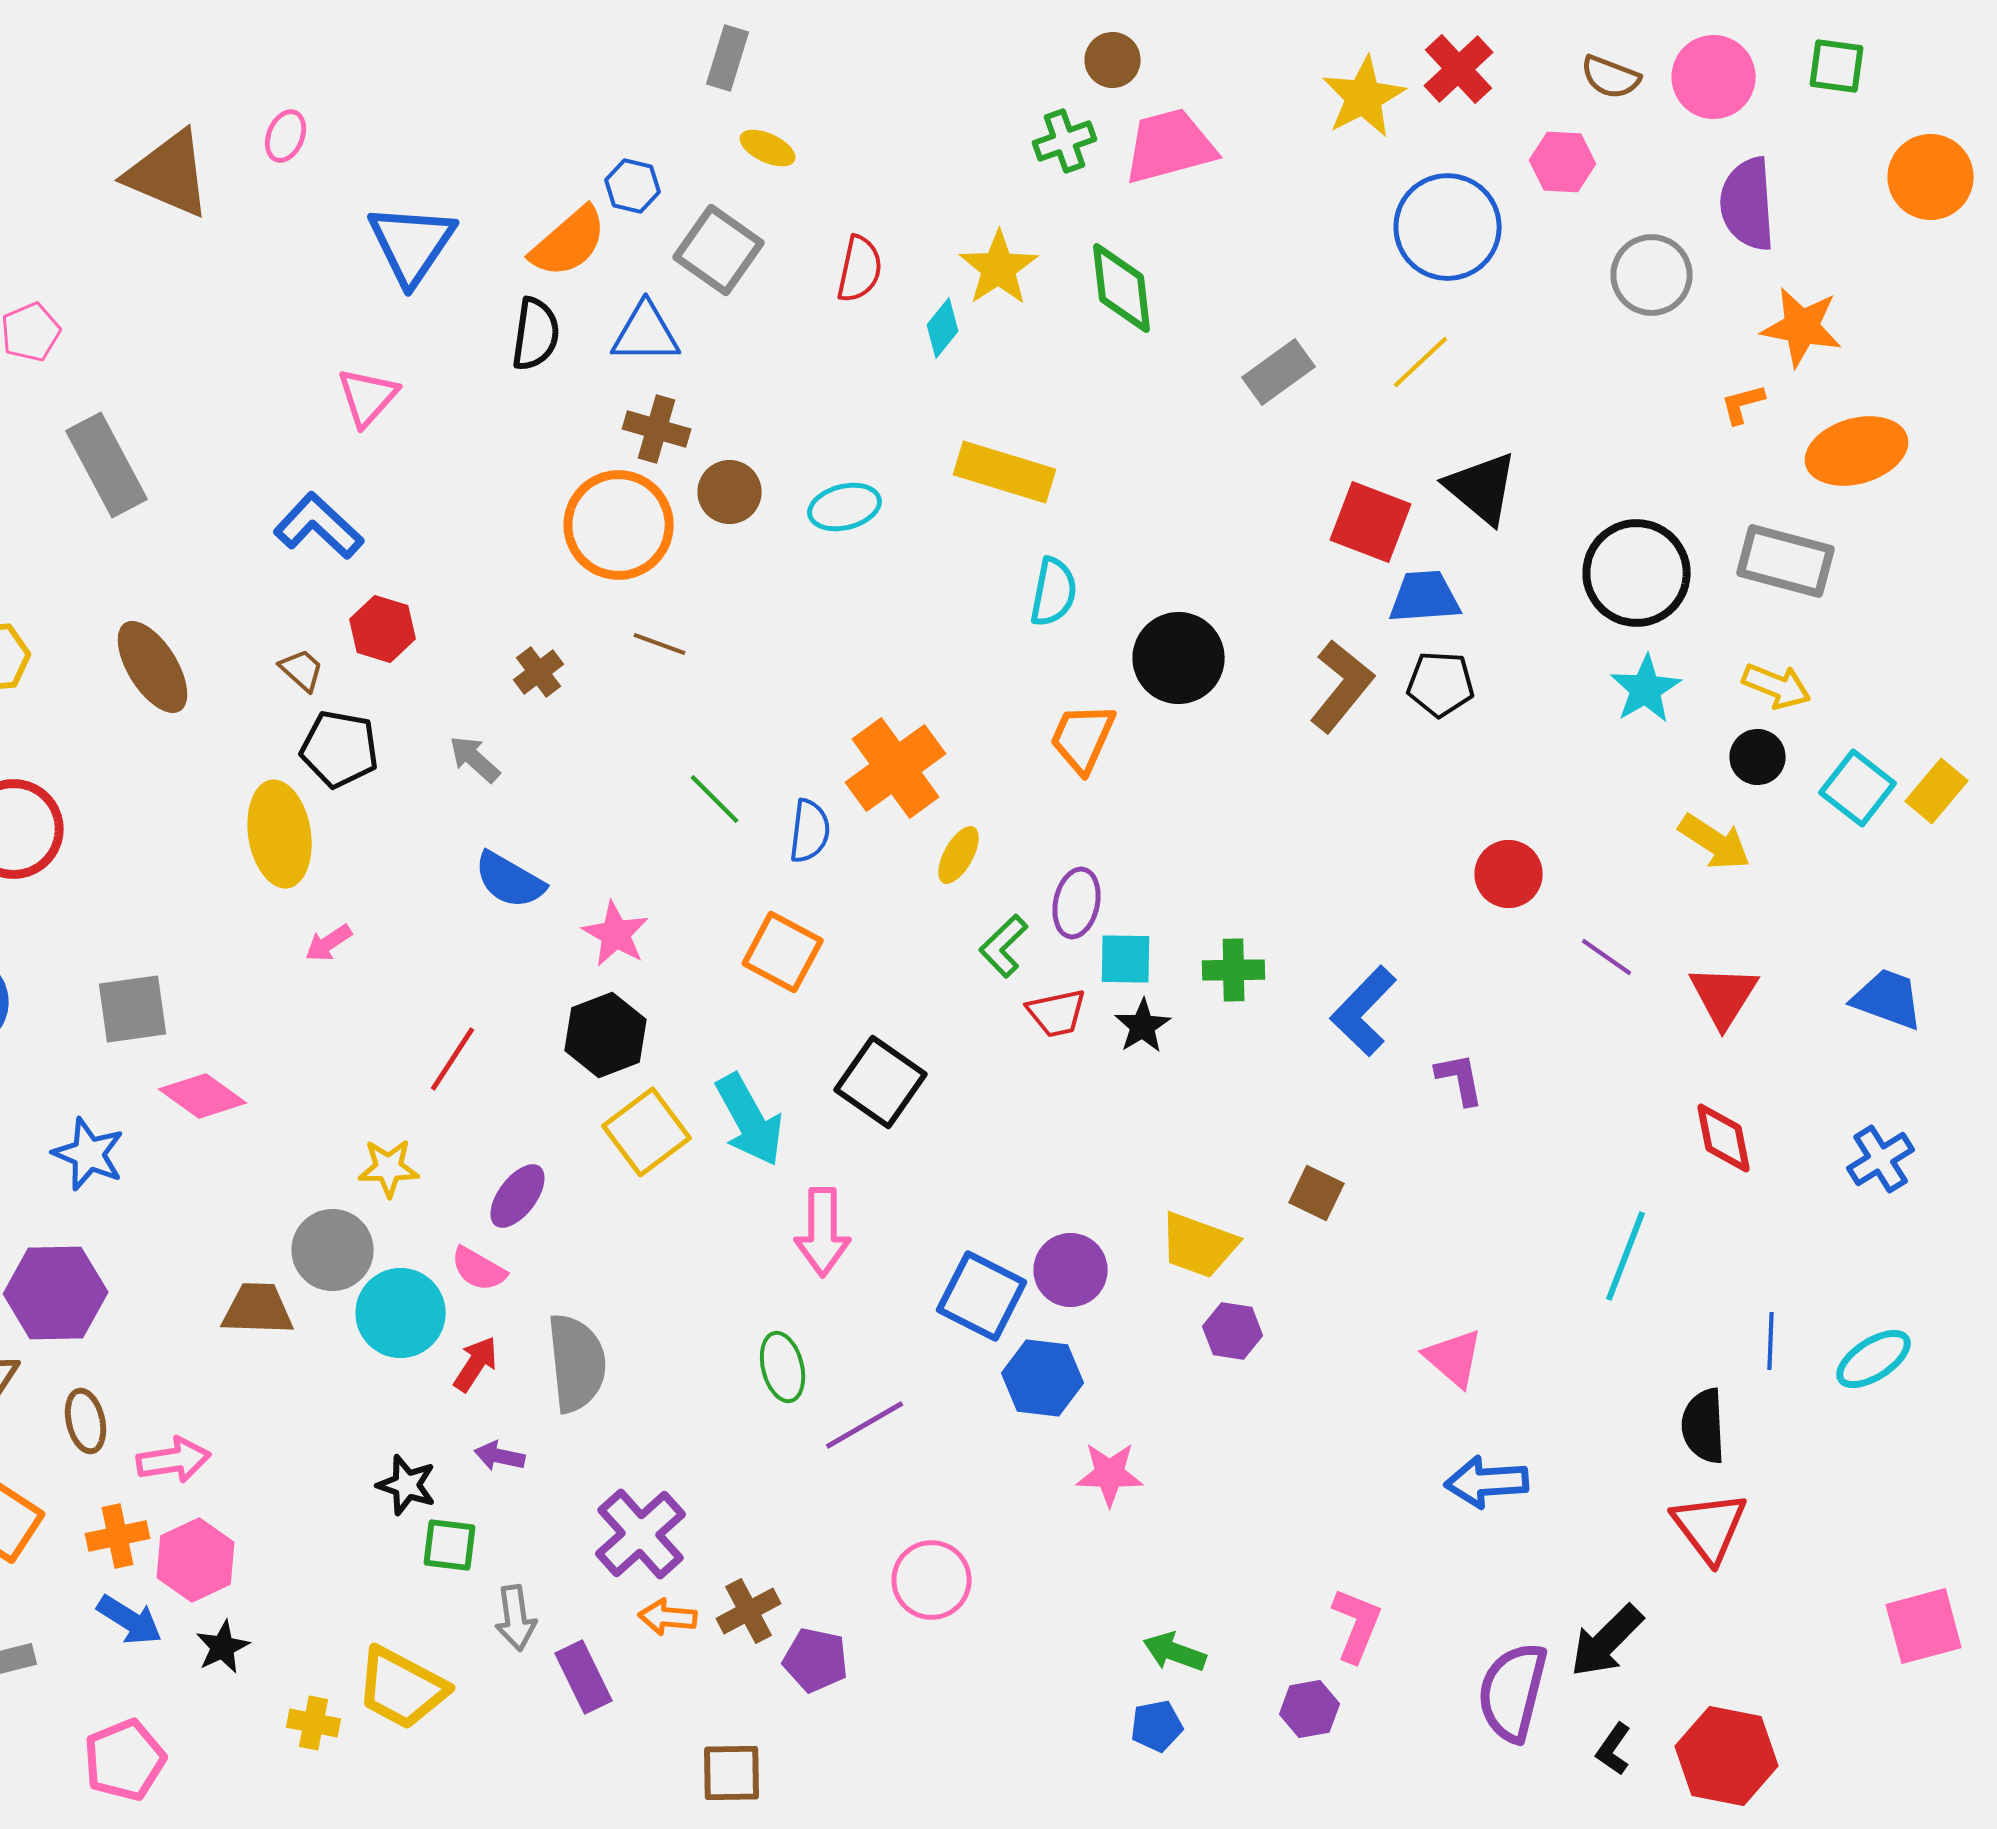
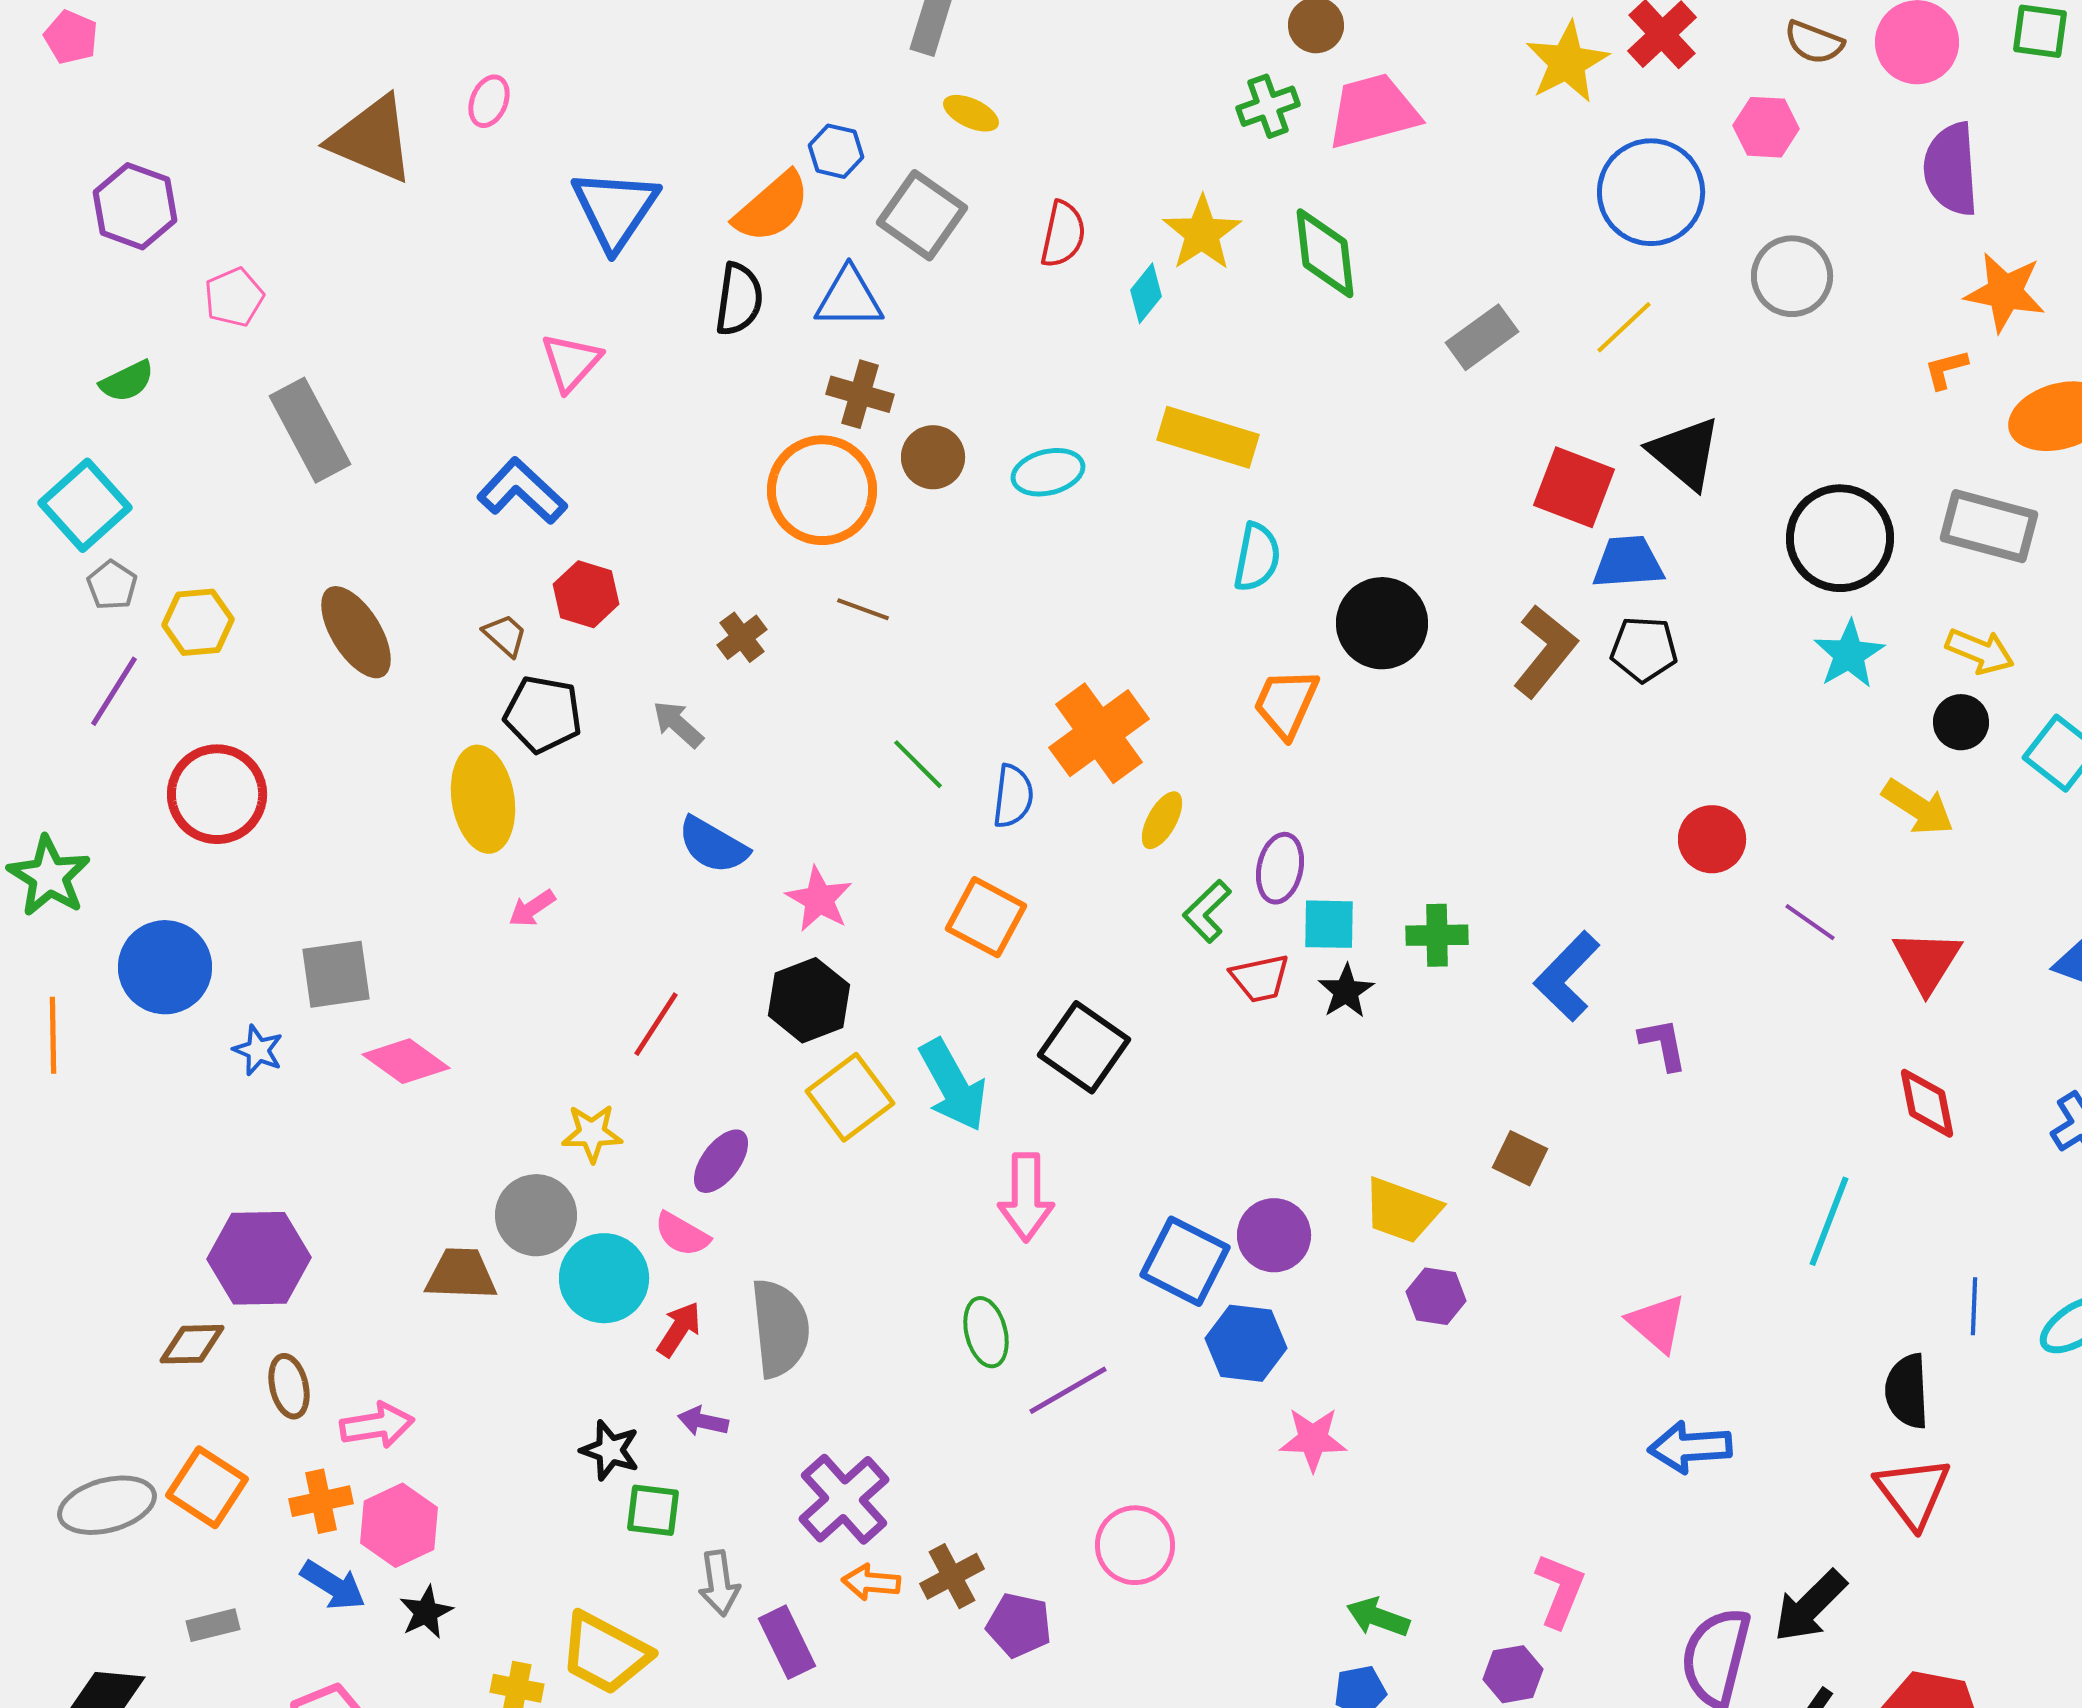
gray circle: (1652, 275) -> (1792, 276), moved
blue star: (89, 1154) -> (258, 1050), moved, size x0.7

